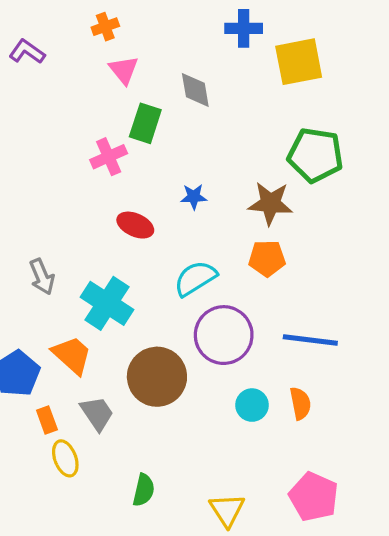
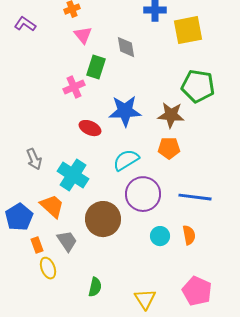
blue star: (194, 197) -> (125, 111), size x2.0

